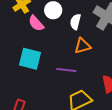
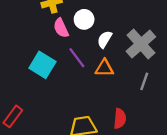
purple line: (66, 70) -> (77, 58), moved, turned 30

